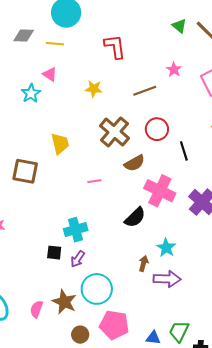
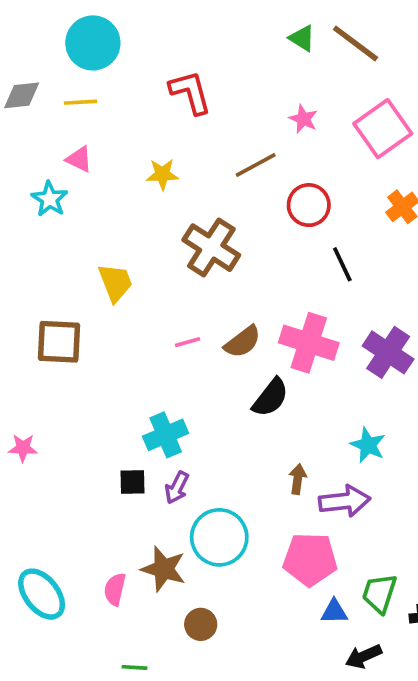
red circle: (157, 129) -> (309, 205), moved
brown semicircle: (134, 163) -> (243, 342), moved
cyan star: (166, 248) -> (368, 445), moved
pink pentagon: (114, 325) -> (310, 559), moved

